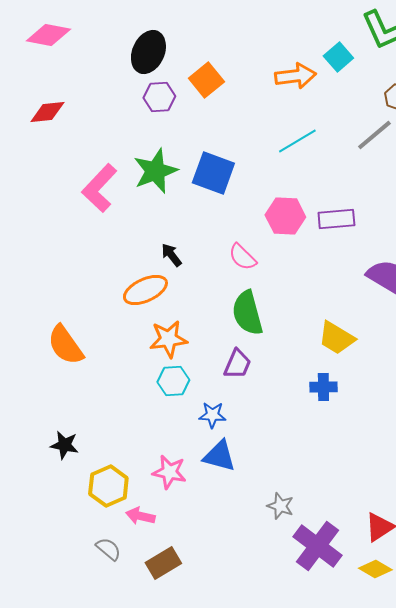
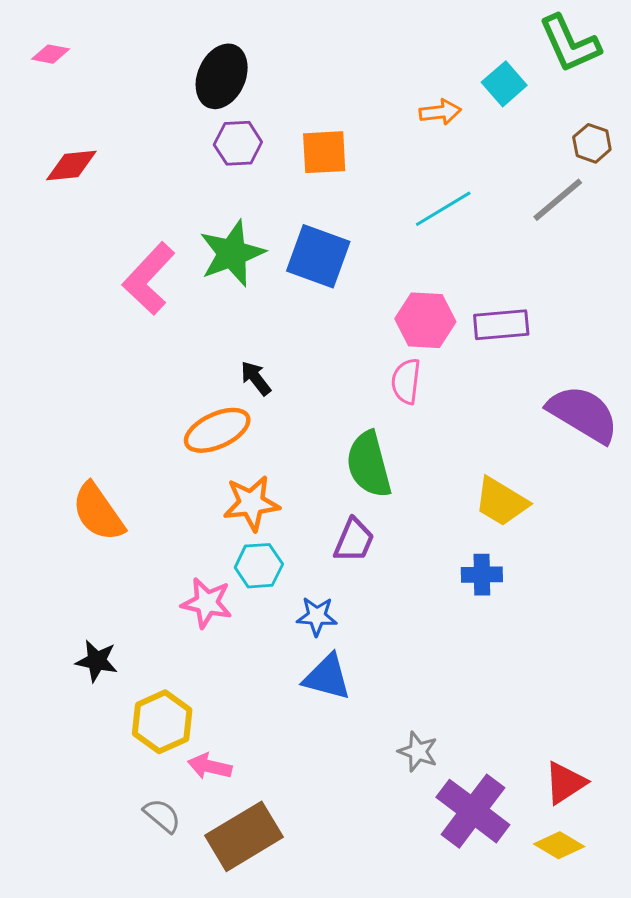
pink diamond: (48, 35) -> (51, 54), moved, size x0.6
orange arrow: (295, 76) -> (440, 112), size x0.7
orange square: (206, 80) -> (324, 152), moved, turned 36
pink semicircle: (242, 257) -> (406, 381), moved, turned 52
pink star: (169, 472) -> (207, 603), moved
brown rectangle: (163, 563) -> (244, 836), size x1.4

